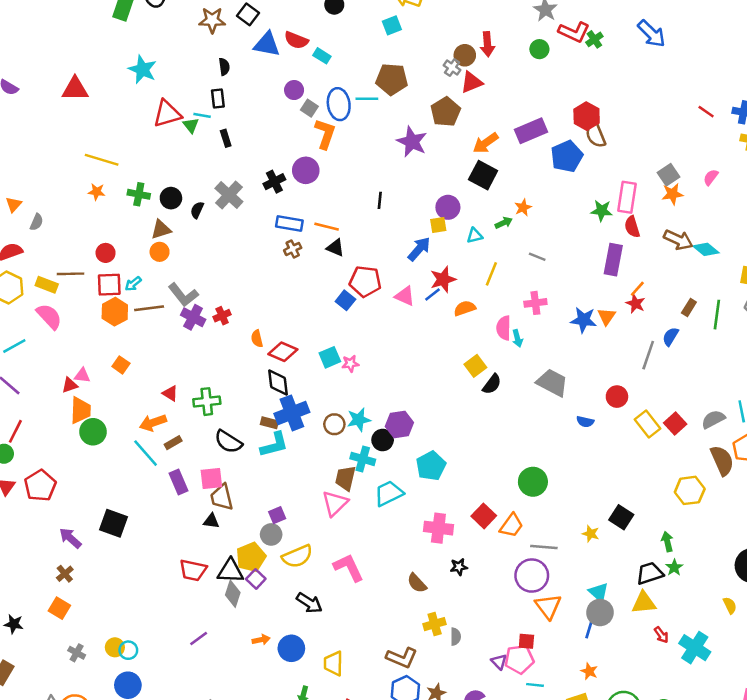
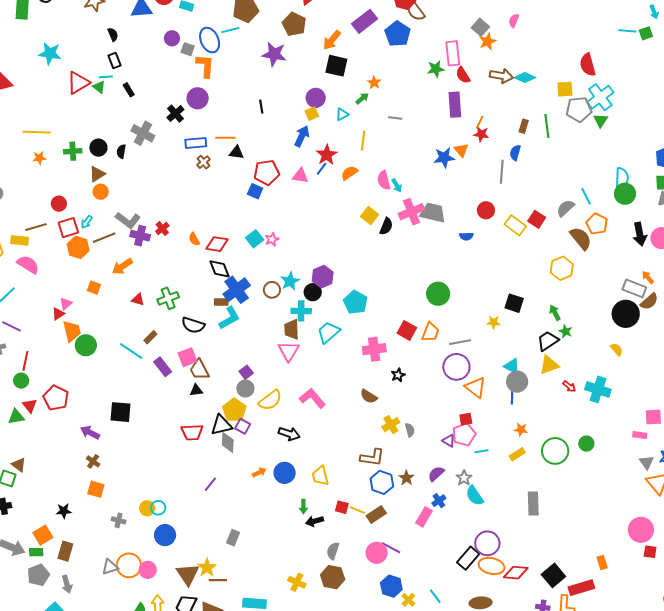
pink cross: (535, 303) -> (411, 212), moved, size x1.4
pink triangle: (82, 375) -> (66, 304), turned -32
orange arrow: (153, 423) -> (122, 266), moved

